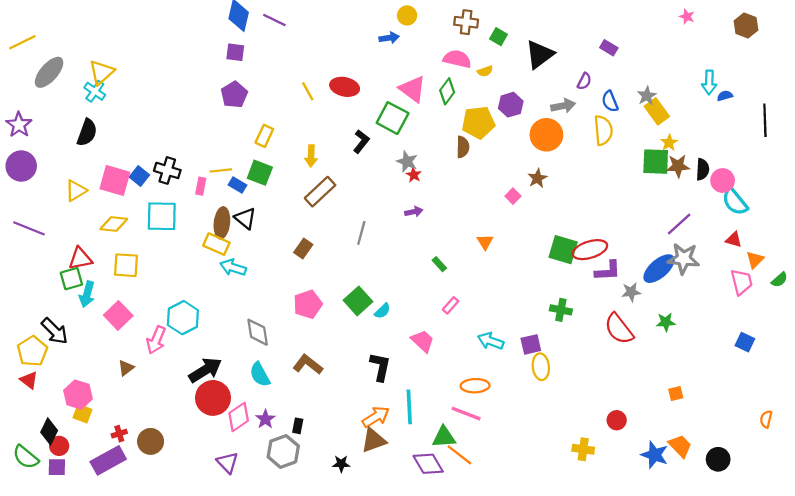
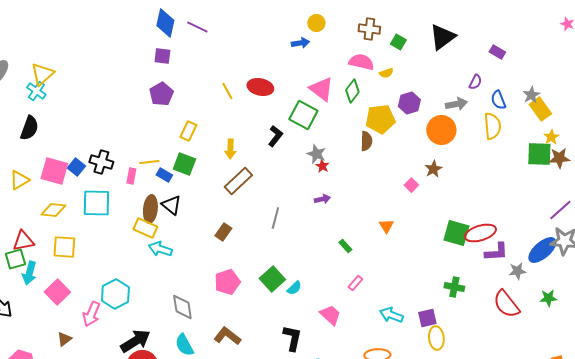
black triangle: (540, 54) -> (442, 37), moved

